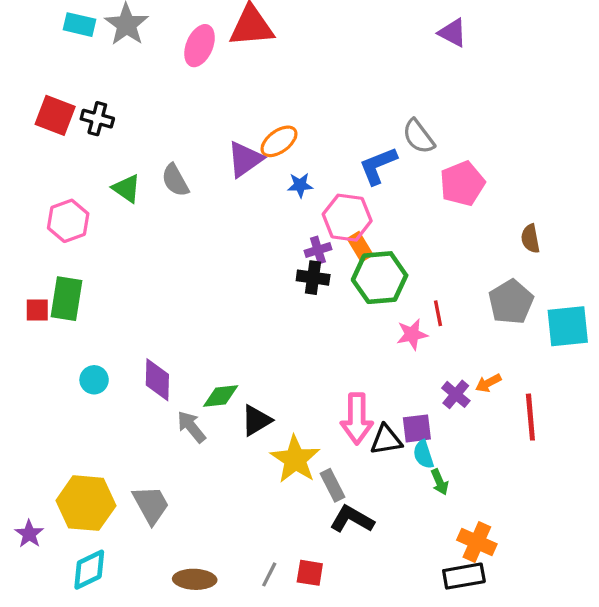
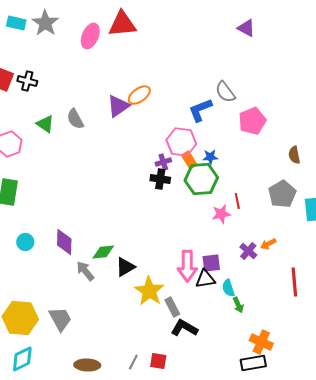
blue star: (300, 185) -> (210, 157), moved
red line: (530, 417) -> (294, 282), moved
purple square: (417, 428) -> (211, 263), moved

